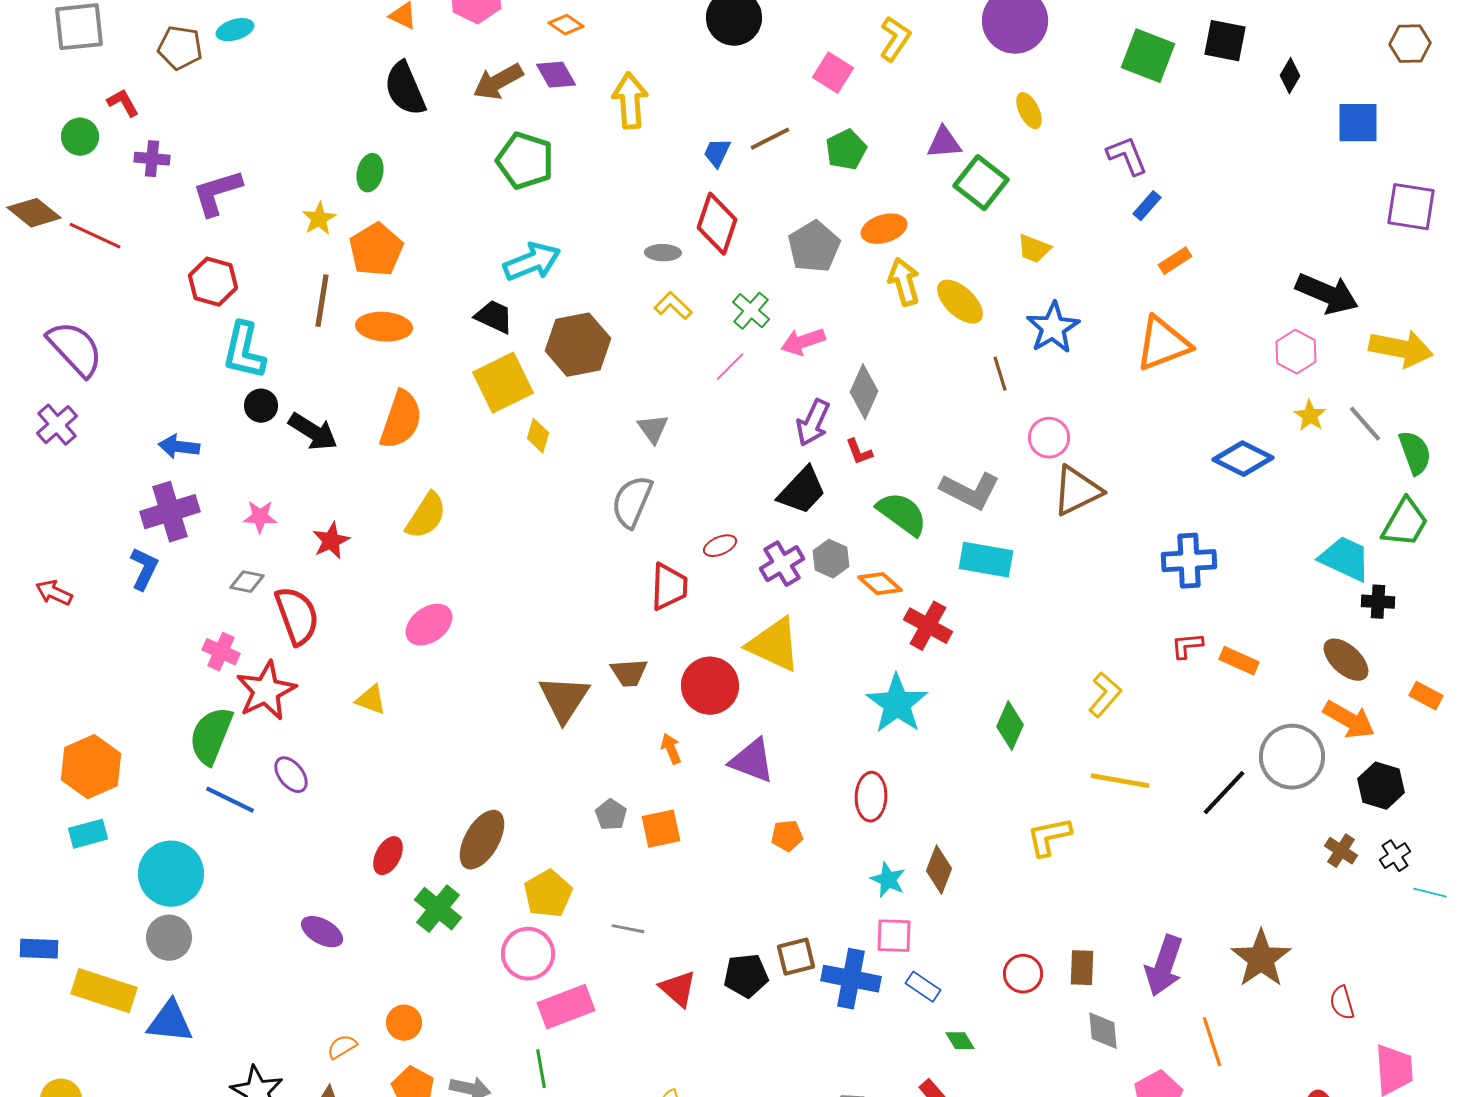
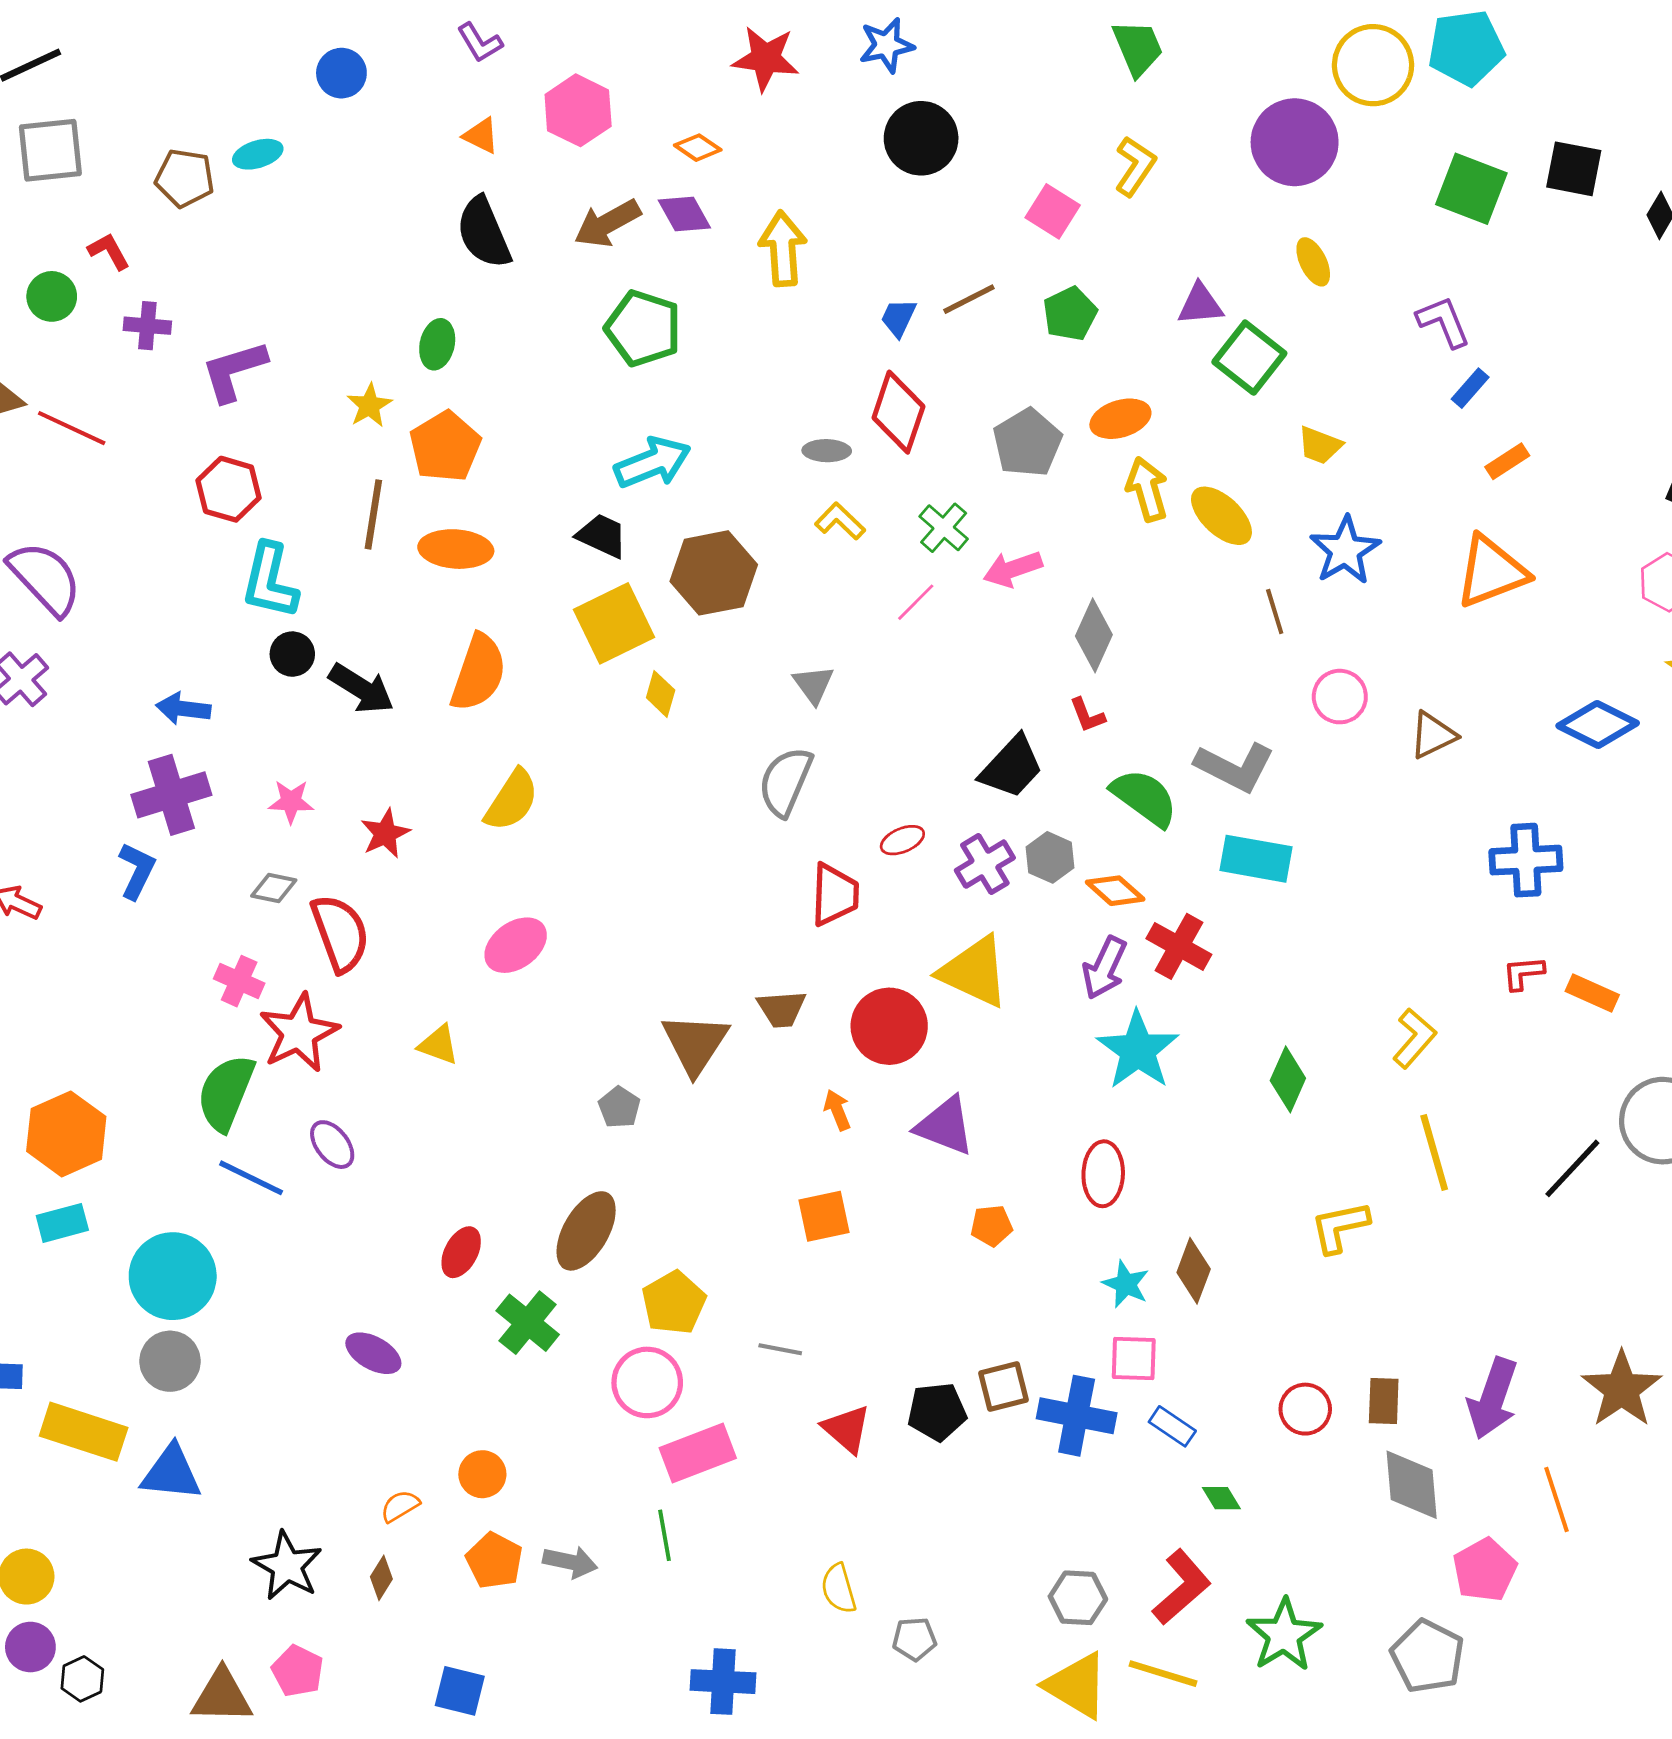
purple arrow: (813, 423) -> (1105, 968), moved
brown triangle: (1077, 491) -> (1433, 735), moved, size x0.7
yellow line: (1120, 781) -> (1434, 1153), turned 64
gray pentagon: (611, 815) -> (619, 1107), moved
gray diamond: (1103, 1031) -> (1412, 1485), size x1.4

